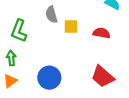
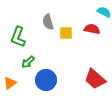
red semicircle: (102, 33) -> (92, 29), moved
green arrow: (11, 58) -> (28, 62), moved, turned -128

